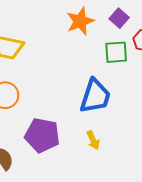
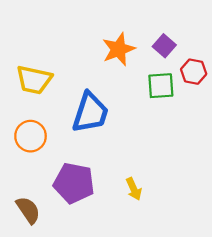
blue trapezoid: (95, 96) -> (90, 113), moved

